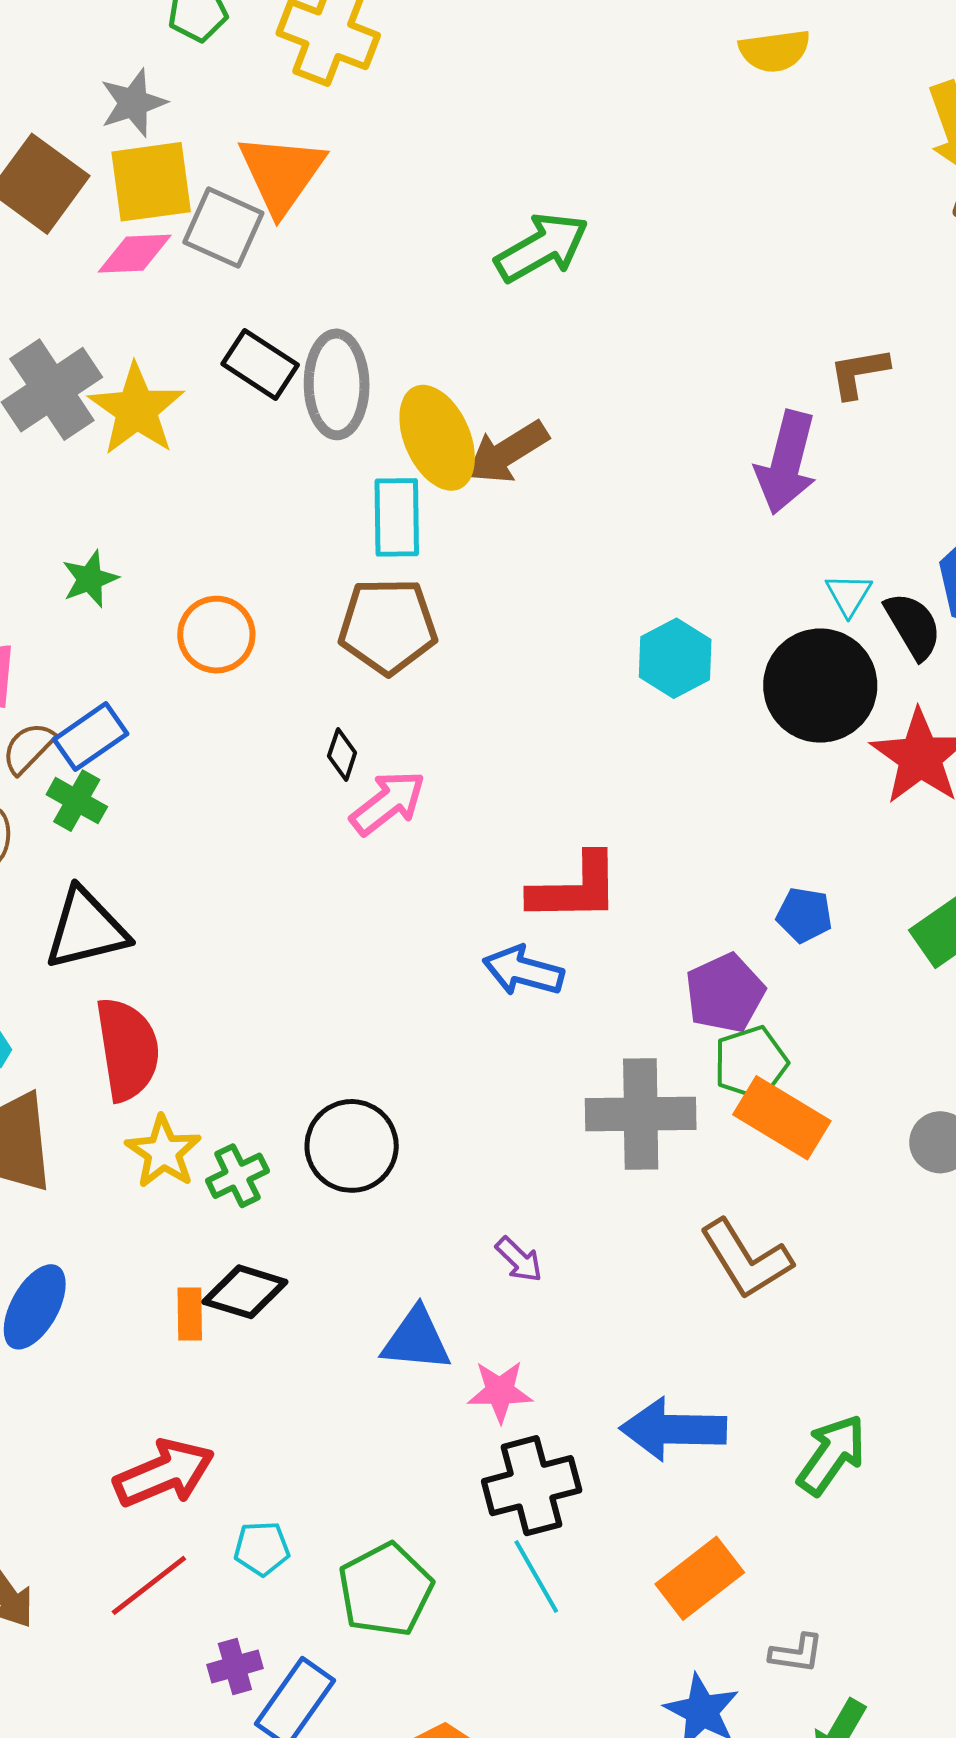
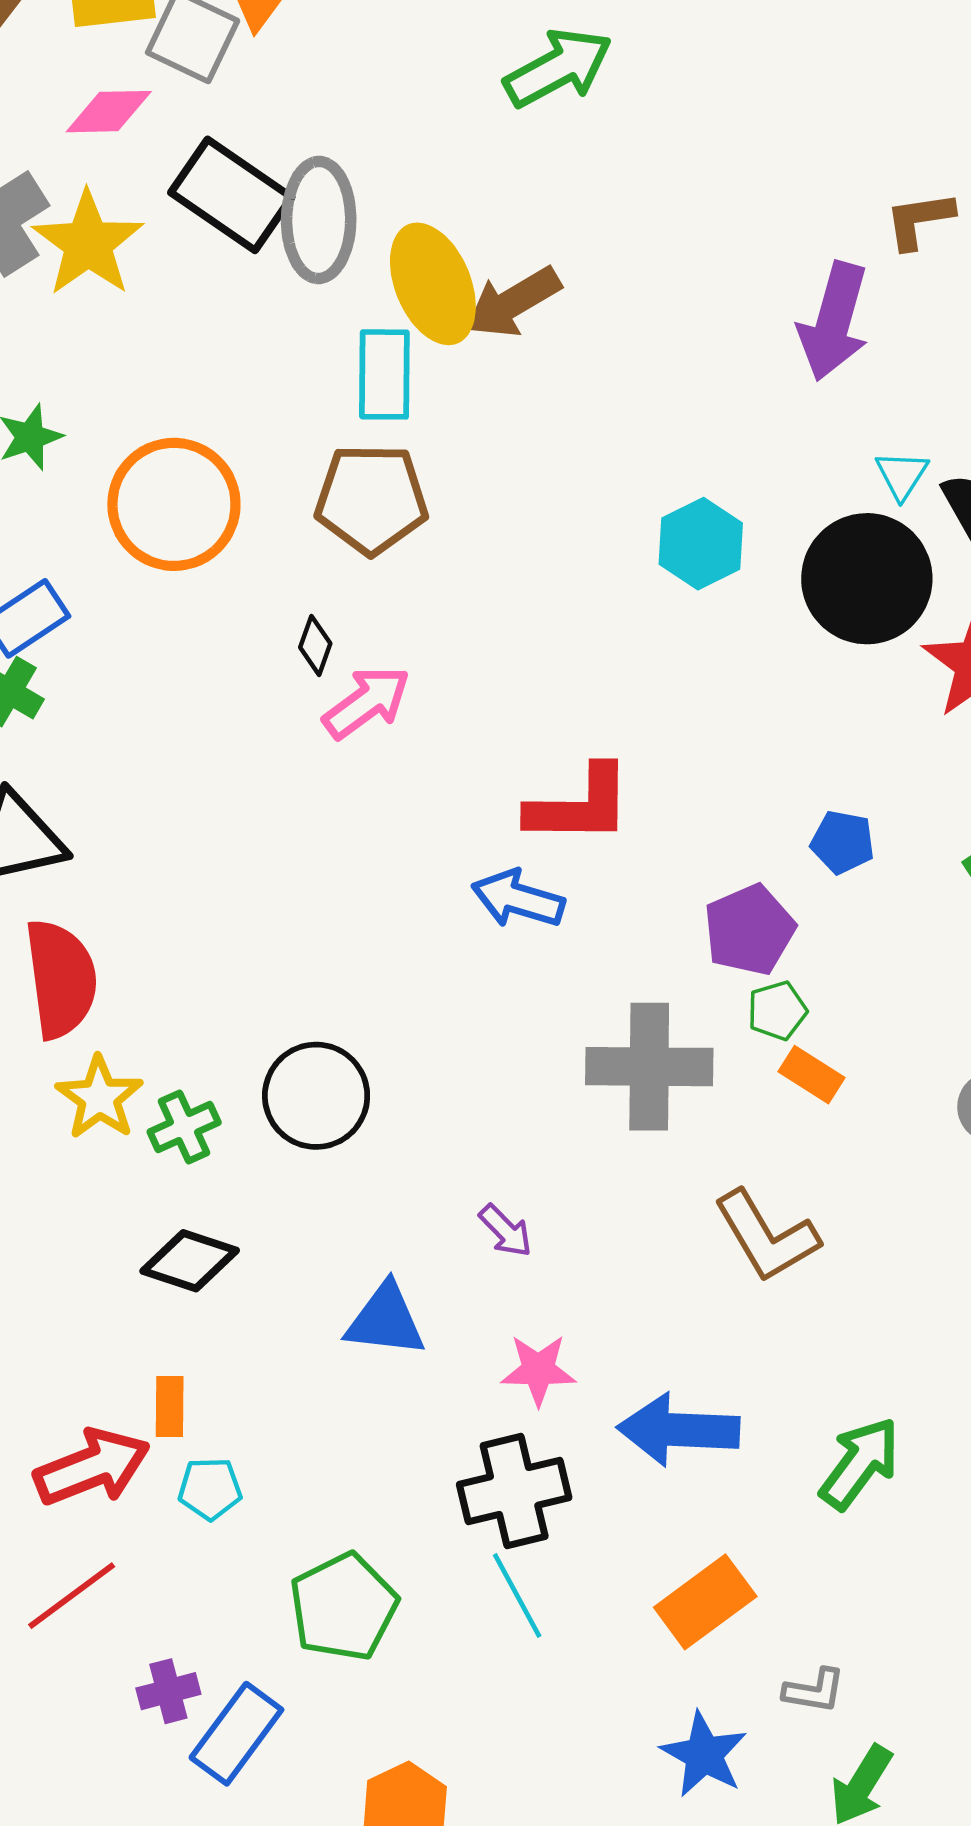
pink diamond: (135, 254) -> (109, 112), moved
black rectangle: (260, 364) -> (231, 195), size x1.4
orange circle: (216, 635) -> (174, 504), size x1.5
green pentagon: (751, 1063) -> (777, 1011), size x0.7
orange rectangle: (782, 1118) -> (812, 1075), size x0.6
orange rectangle: (190, 1314) -> (170, 1407), moved
pink star: (500, 1391) -> (538, 1370), moved
cyan pentagon: (262, 1548) -> (210, 1489), moved

